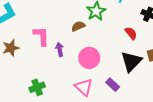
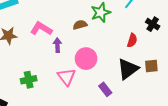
red semicircle: (131, 33) -> (132, 40), turned 48
pink L-shape: (41, 36) -> (41, 29), turned -65
pink triangle: (84, 87) -> (66, 77), moved

